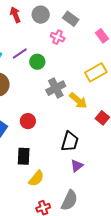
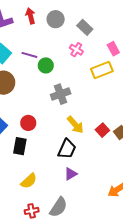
pink cross: (58, 37) -> (76, 50), moved
purple line: (20, 54) -> (29, 55), turned 42
yellow rectangle: (96, 72) -> (102, 70), moved
yellow arrow: (78, 101) -> (75, 125), moved
black rectangle: (24, 156) -> (20, 146), moved

